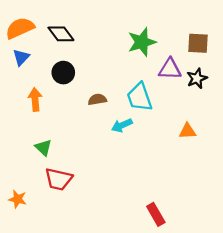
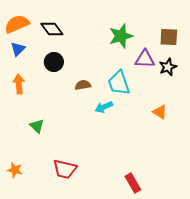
orange arrow: (35, 100) -> (19, 84), moved
orange triangle: (188, 131) -> (160, 112), turned 35
red trapezoid: (59, 179) -> (65, 169), moved

